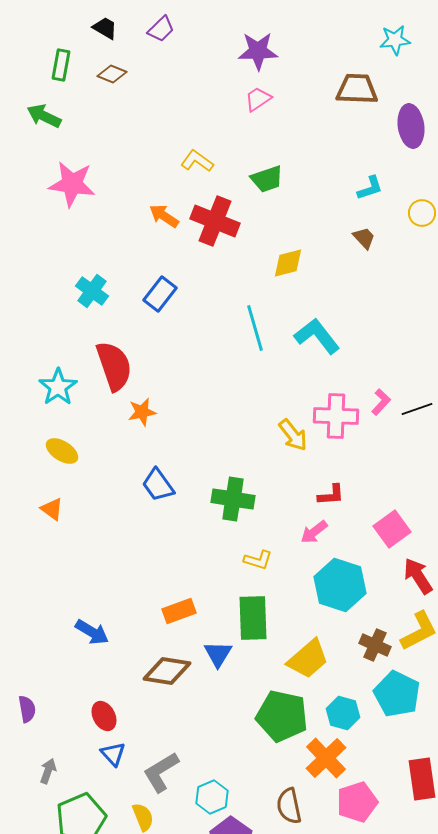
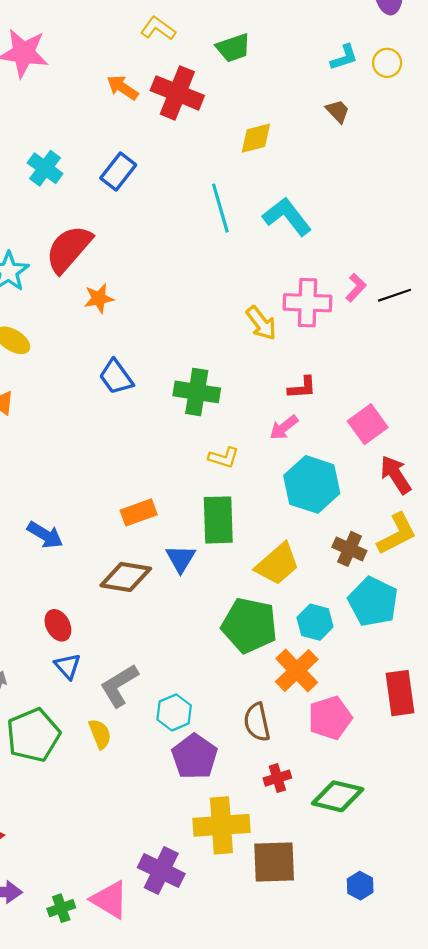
yellow circle: (422, 213) -> (387, 63), moved
red semicircle: (114, 366) -> (69, 249), turned -120

